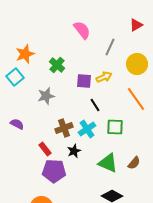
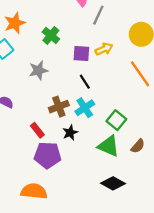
gray line: (110, 47) -> (98, 15), moved
black line: (95, 105) -> (85, 82), moved
green square: (115, 127) -> (116, 120), moved, turned 36

